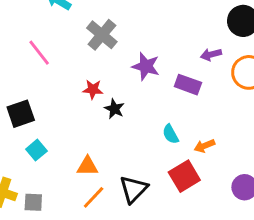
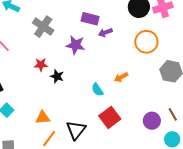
purple arrow: (211, 55) -> (105, 32), moved
purple rectangle: (188, 85) -> (90, 19), moved
orange arrow: (204, 146) -> (121, 77), moved

